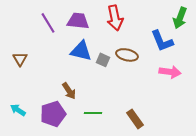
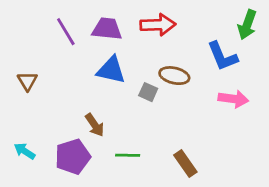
red arrow: (115, 18) -> (158, 25), turned -80
gray square: (103, 60) -> (148, 92), moved

